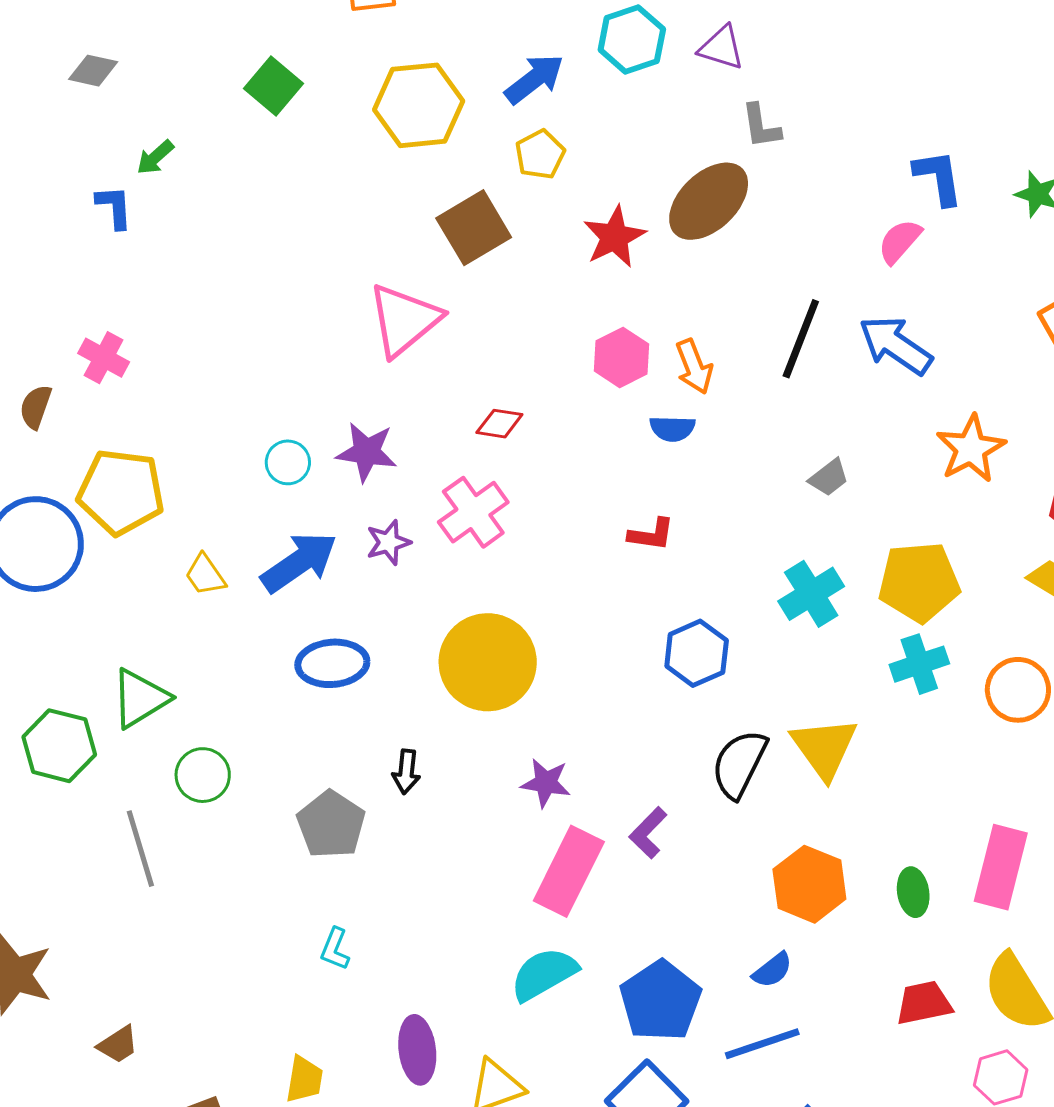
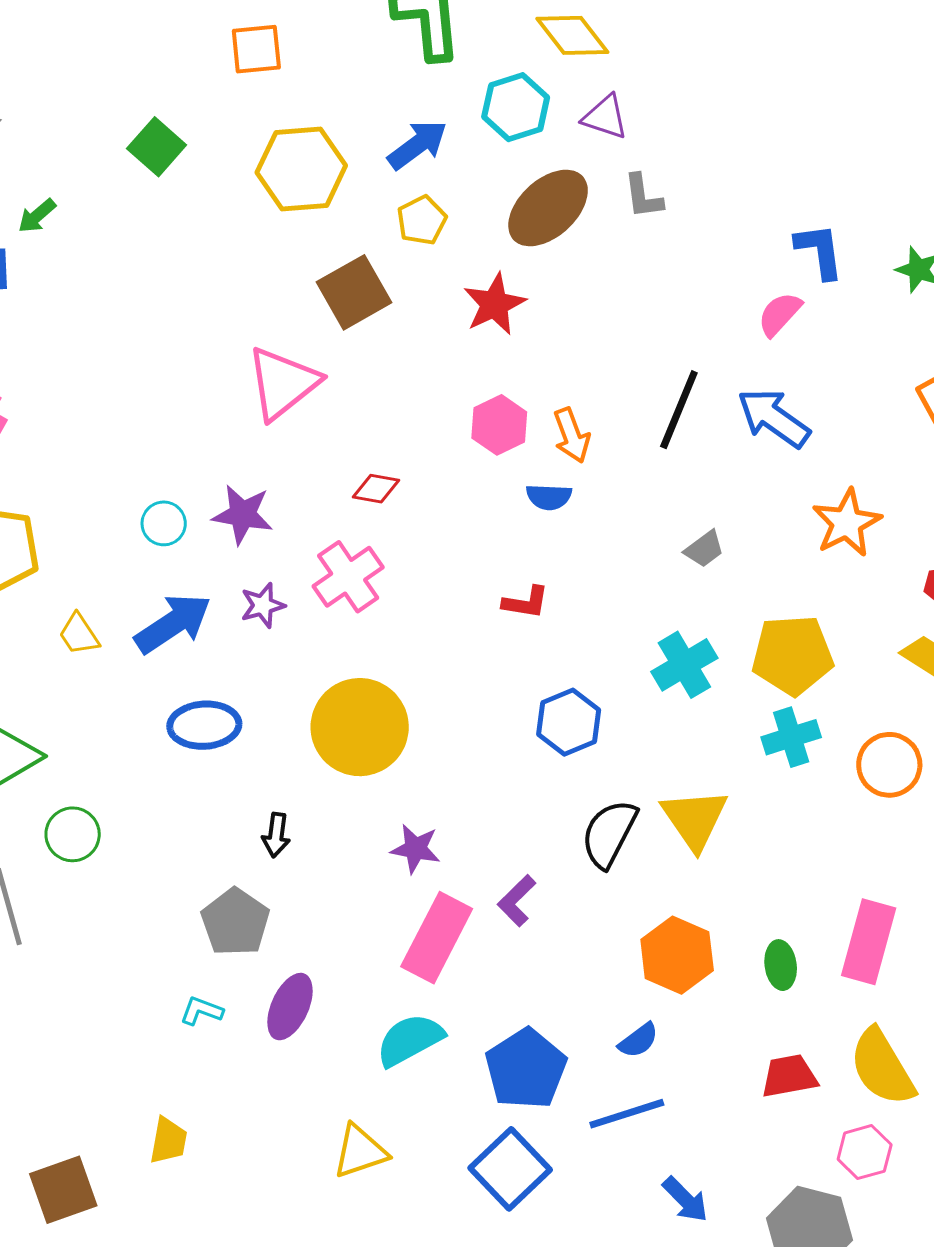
brown ellipse: (709, 201) -> (548, 208), moved
gray pentagon: (331, 825) -> (235, 922), moved
cyan L-shape: (335, 949) -> (201, 1011), turned 87
purple ellipse: (417, 1050) -> (290, 1007), moved, turned 30

